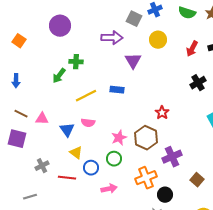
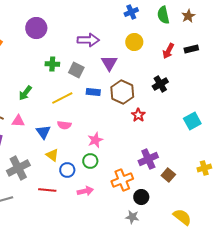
green semicircle: (187, 13) -> (163, 15), turned 60
gray square: (134, 19) -> (76, 70), moved
green arrow: (59, 76) -> (25, 93), moved
black cross: (198, 83) -> (160, 84), moved
brown hexagon: (146, 138) -> (122, 92), moved
gray cross: (42, 166) -> (18, 168), size x1.6
red line: (67, 178) -> (47, 190), moved
brown square: (197, 180) -> (168, 175), moved

